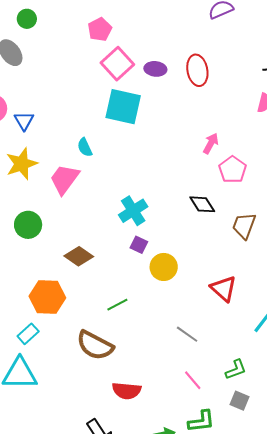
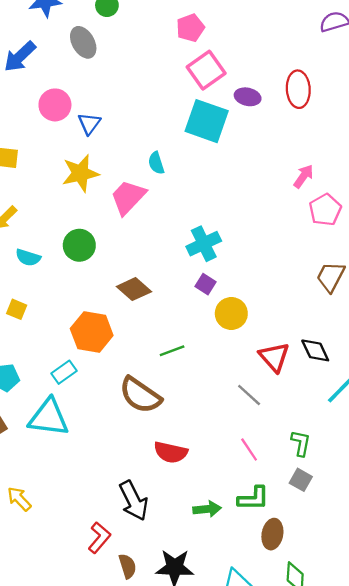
purple ellipse: (155, 69) -> (248, 97), moved
black diamond: (202, 204) -> (315, 350), moved
red triangle: (223, 289) -> (274, 357), moved
green L-shape: (236, 370) -> (301, 443), turned -65

